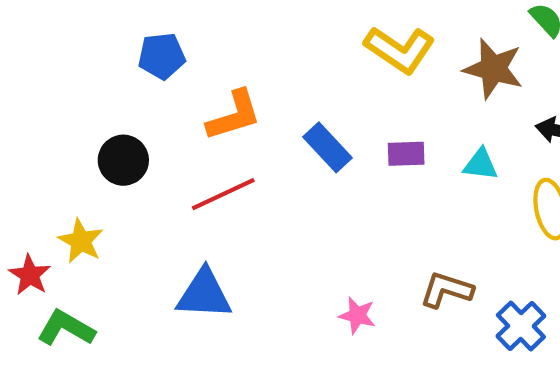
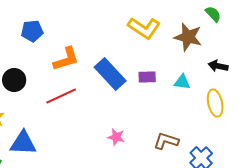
blue rectangle: (327, 147) -> (110, 74), size x1.4
blue triangle: (204, 294) -> (23, 143), moved
pink star: (357, 315) -> (116, 137), moved

